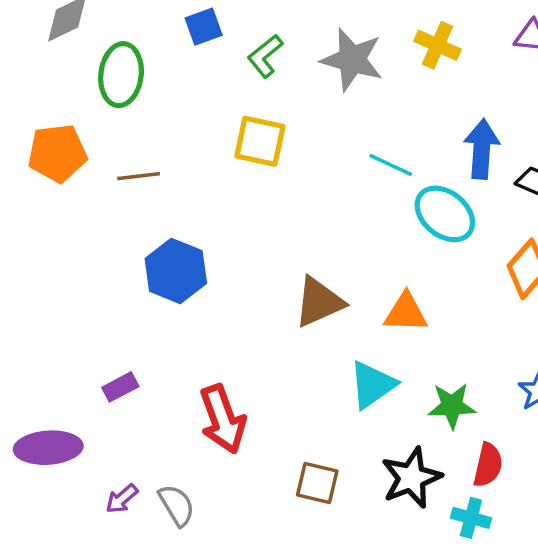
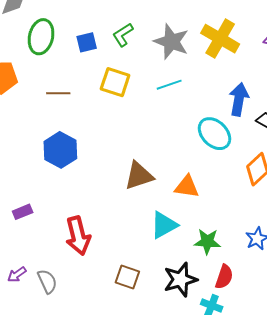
blue square: (204, 27) -> (87, 42), moved
yellow cross: (437, 45) -> (220, 39), size x1.5
cyan line: (391, 165) -> (169, 85), moved, turned -50
brown line: (139, 176) -> (58, 93), moved

